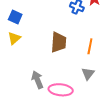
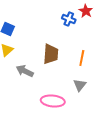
gray arrow: (37, 80) -> (25, 71), moved, turned -42

